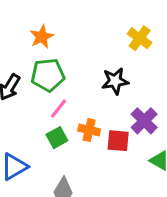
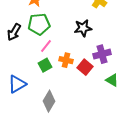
purple cross: (144, 121) -> (102, 54), turned 30
red square: (118, 141) -> (85, 67), turned 35

